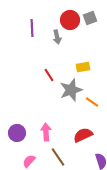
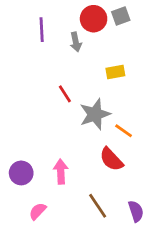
yellow rectangle: (83, 67) -> (115, 72), moved
red semicircle: (83, 135) -> (111, 159), moved, turned -108
brown line: (58, 157) -> (98, 206), moved

